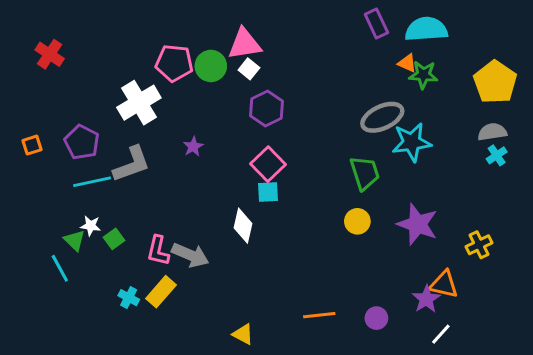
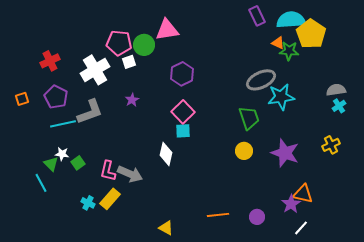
red cross: (50, 54) -> (50, 61), moved, turned 30
white square: (249, 69) -> (129, 62), moved, turned 32
yellow pentagon: (495, 82) -> (311, 34), moved
yellow cross: (479, 245) -> (331, 145), moved

